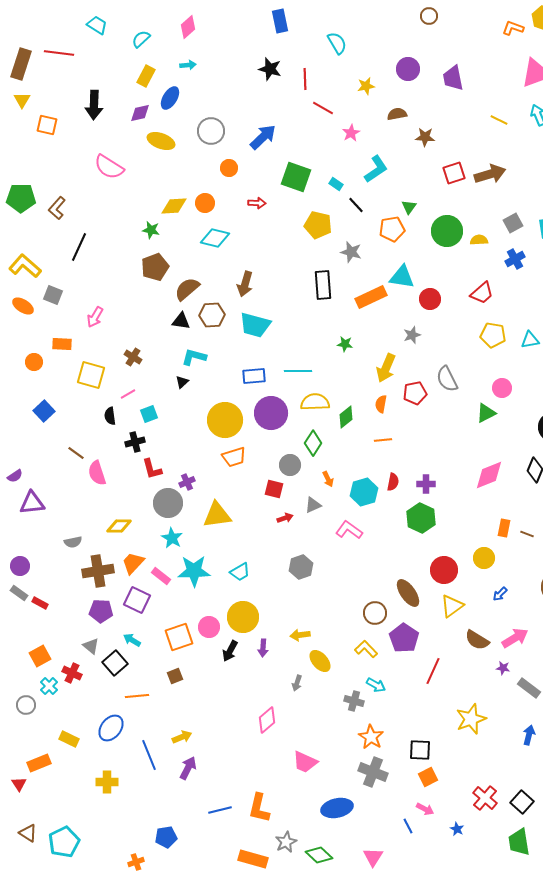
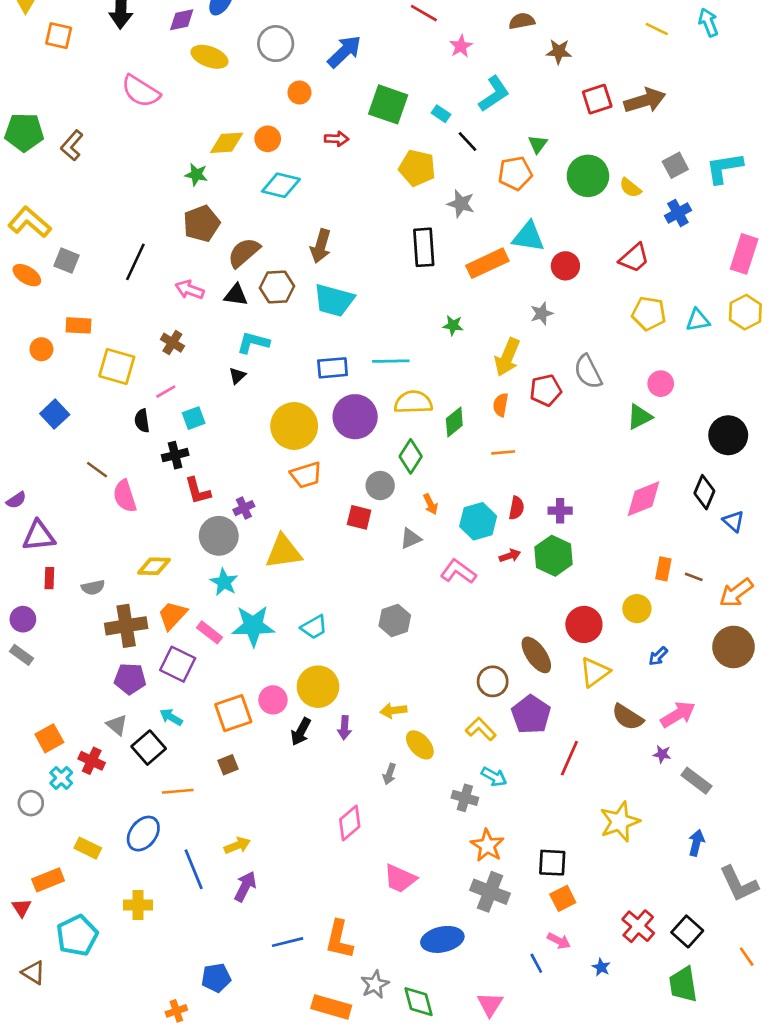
yellow semicircle: (479, 240) -> (630, 188), turned -138
black line: (79, 247) -> (135, 262), moved
pink arrow: (95, 317) -> (190, 290), moved, turned 80
red arrow: (285, 518) -> (510, 556), moved
red rectangle: (40, 603) -> (49, 578), moved, turned 63
cyan pentagon: (64, 842) -> (77, 935), moved
green diamond: (319, 855) -> (419, 1002), turned 32

